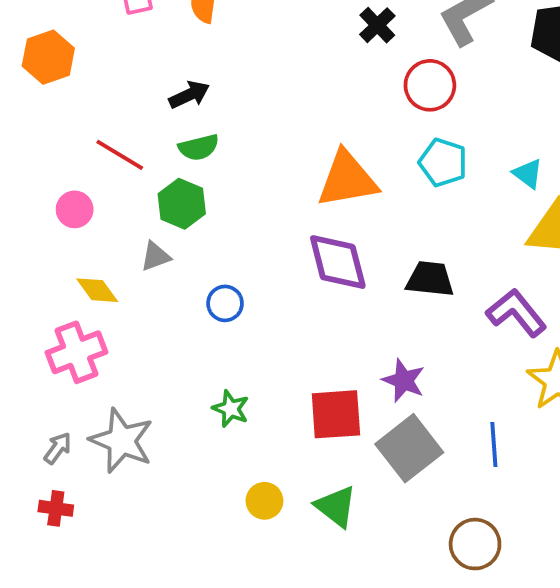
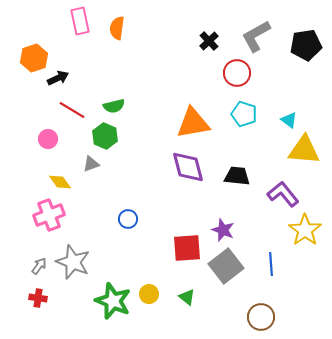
black arrow: (189, 95) -> (58, 78), moved
blue circle: (225, 303) -> (128, 219), moved
green star: (231, 409) -> (113, 301), moved, size x1.8
green triangle: (336, 506) -> (187, 297), size x0.7

